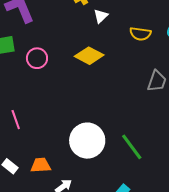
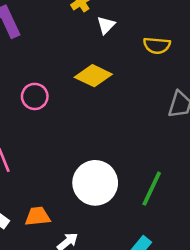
pink circle: (37, 58) -> (35, 96), moved
green line: (132, 147) -> (152, 189), turned 64

